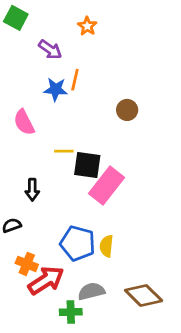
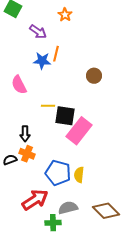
orange cross: (27, 264) -> (27, 154), moved

